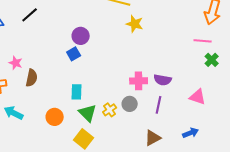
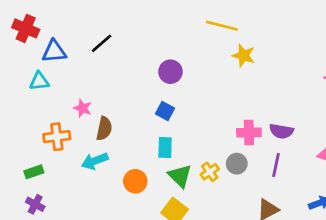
blue square: (74, 54) -> (165, 111), moved, turned -32
cyan arrow: (14, 113) -> (95, 161), moved, turned -48

